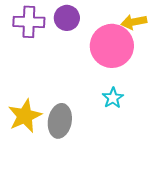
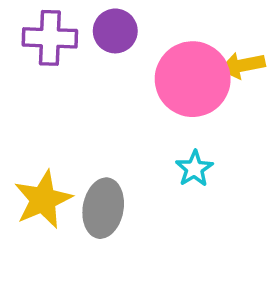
yellow arrow: (134, 22) -> (243, 65), moved

